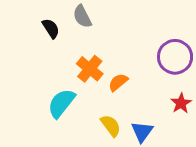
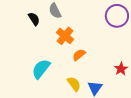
purple circle: (175, 57) -> (117, 16), moved
orange cross: (90, 69) -> (65, 36), moved

